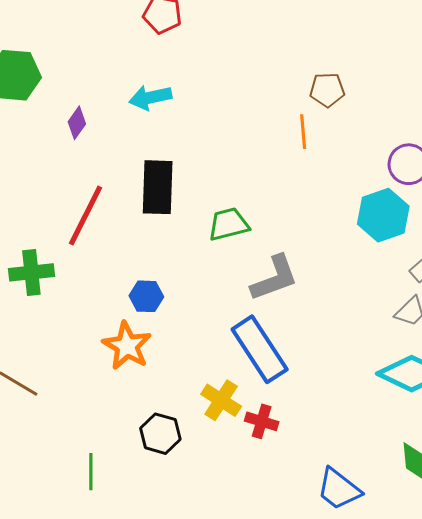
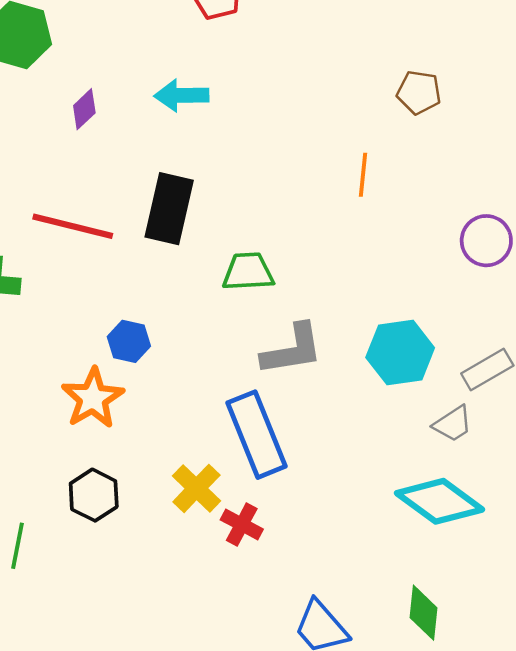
brown pentagon: (327, 90) -> (419, 92), moved
red line: (86, 215) -> (73, 226), turned 66
cyan hexagon: (383, 215) -> (400, 353), moved
black hexagon: (160, 434) -> (94, 495), moved

